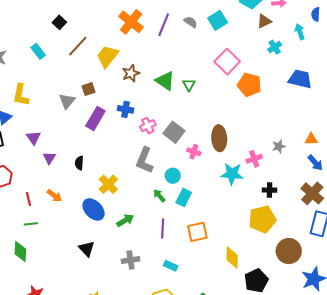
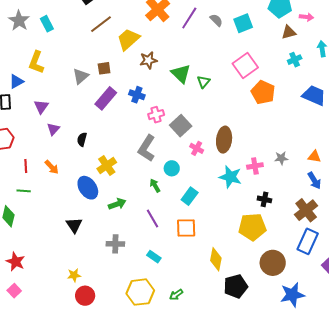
cyan rectangle: (38, 51) -> (47, 24), moved
cyan rectangle: (184, 197) -> (190, 196), moved
purple line: (163, 228) -> (153, 219), turned -42

